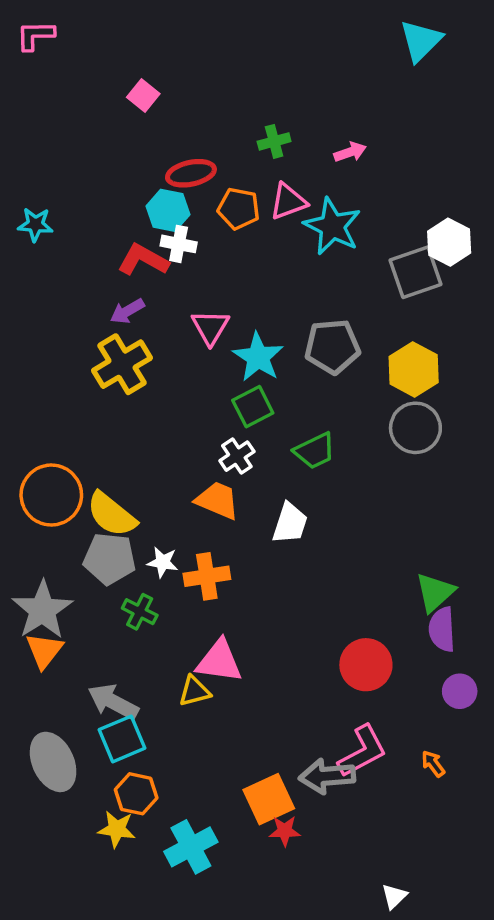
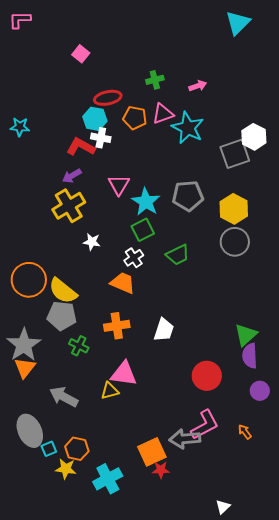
white trapezoid: (290, 523) -> (164, 330), moved
white star: (163, 562) -> (92, 242), moved
cyan square: (122, 739) -> (49, 449), moved, size x0.6

